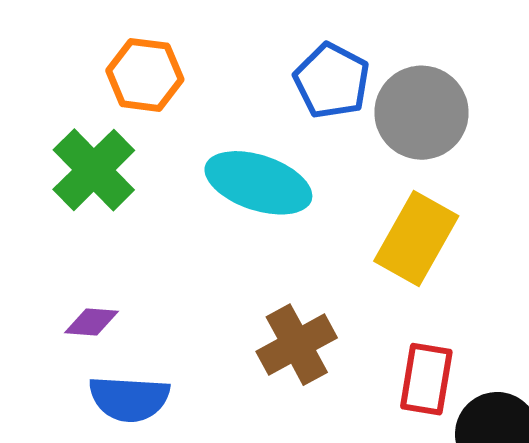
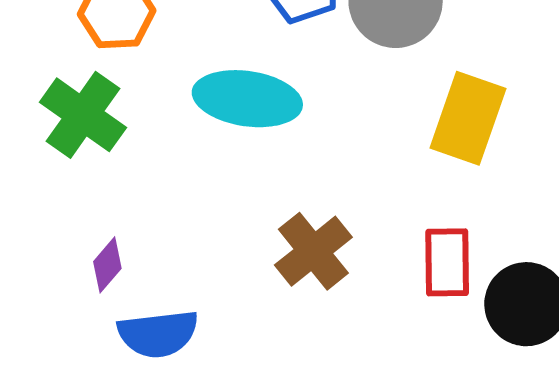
yellow rectangle: (416, 238) -> (468, 118), moved
purple diamond: (91, 322) -> (107, 265), turned -44

